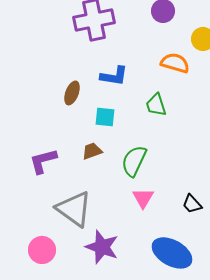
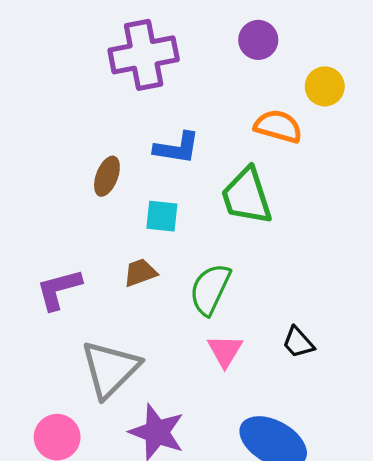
green trapezoid: (156, 105) -> (247, 196), size x1.5
black trapezoid: (192, 204) -> (298, 342), moved
gray triangle: (74, 209) -> (110, 369), turned 39

